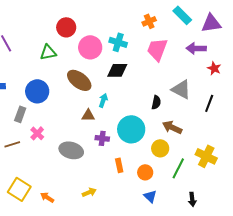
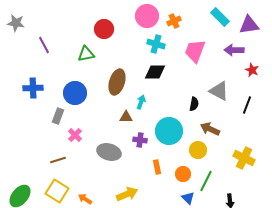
orange cross: (149, 21) -> (174, 21), moved
pink circle: (90, 47) -> (147, 16), moved
brown ellipse: (79, 80) -> (117, 82), turned 70
brown line: (12, 144) -> (58, 160), moved
green line: (178, 168) -> (206, 181), moved
yellow arrow: (89, 192) -> (127, 194), size x1.5

